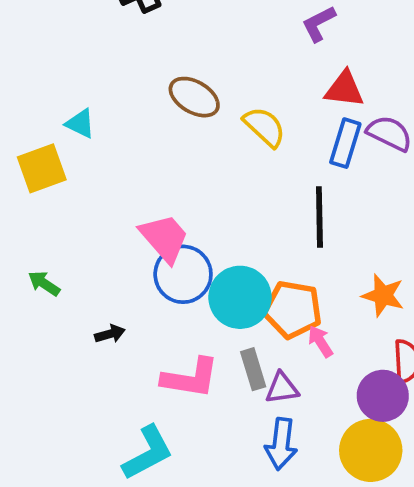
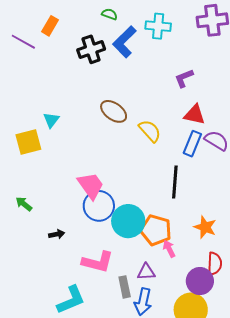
cyan triangle: (80, 123) -> (51, 120), turned 36
gray rectangle: (253, 369) -> (125, 287), moved

